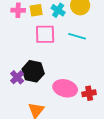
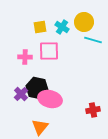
pink cross: (18, 10) -> (25, 57), moved
cyan line: (77, 36) -> (93, 40), moved
pink ellipse: (65, 88) -> (50, 99), moved

